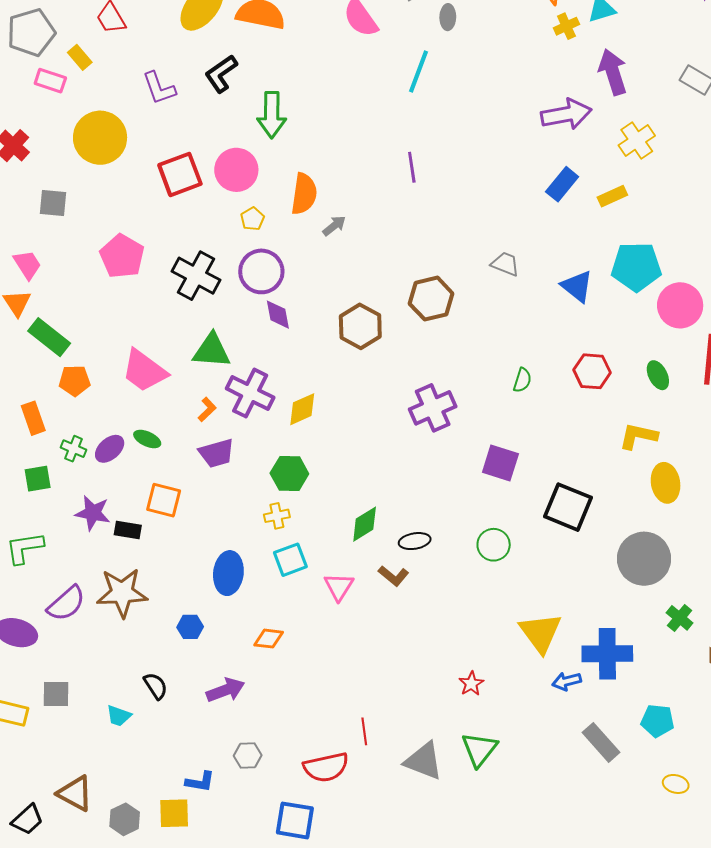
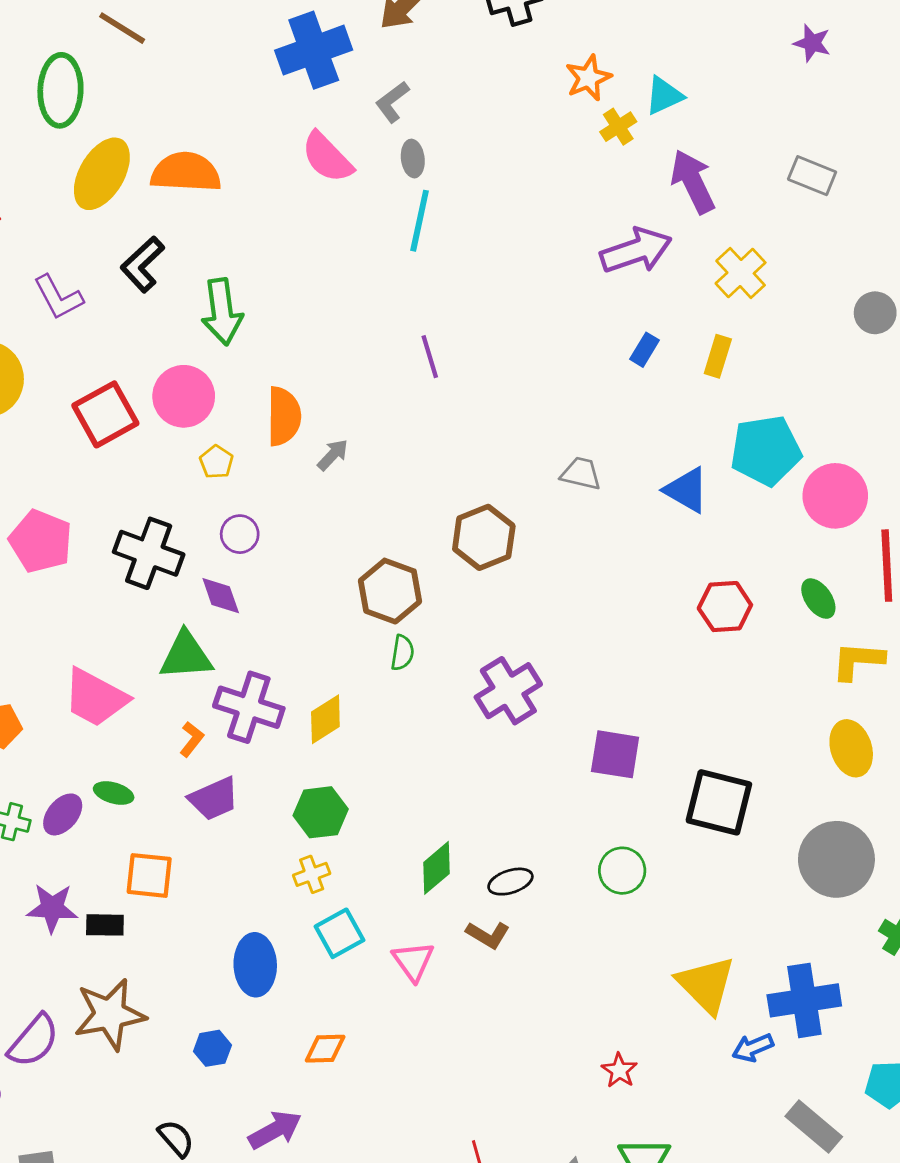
gray ellipse: (448, 17) -> (413, 159), moved
blue rectangle: (562, 184) -> (644, 350), size x0.7
yellow rectangle: (612, 196) -> (718, 356), turned -40
purple circle: (261, 271) -> (240, 534), size x0.6
purple diamond: (278, 315) -> (221, 596), moved
green semicircle: (522, 380) -> (402, 653), moved
yellow L-shape: (638, 436) -> (858, 661), moved

